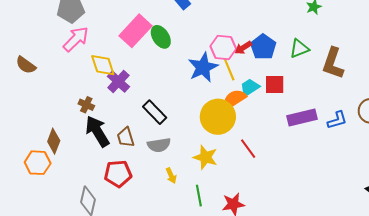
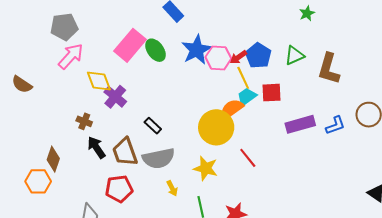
blue star: (203, 67) -> (197, 50), moved
yellow line: (229, 69) -> (243, 78), moved
black rectangle: (155, 112) -> (153, 126), size x0.7
black arrow: (97, 131) -> (96, 147), size x0.7
brown trapezoid: (126, 137) -> (125, 152), size x1.4
gray semicircle: (159, 145) -> (159, 158), size x1.4

